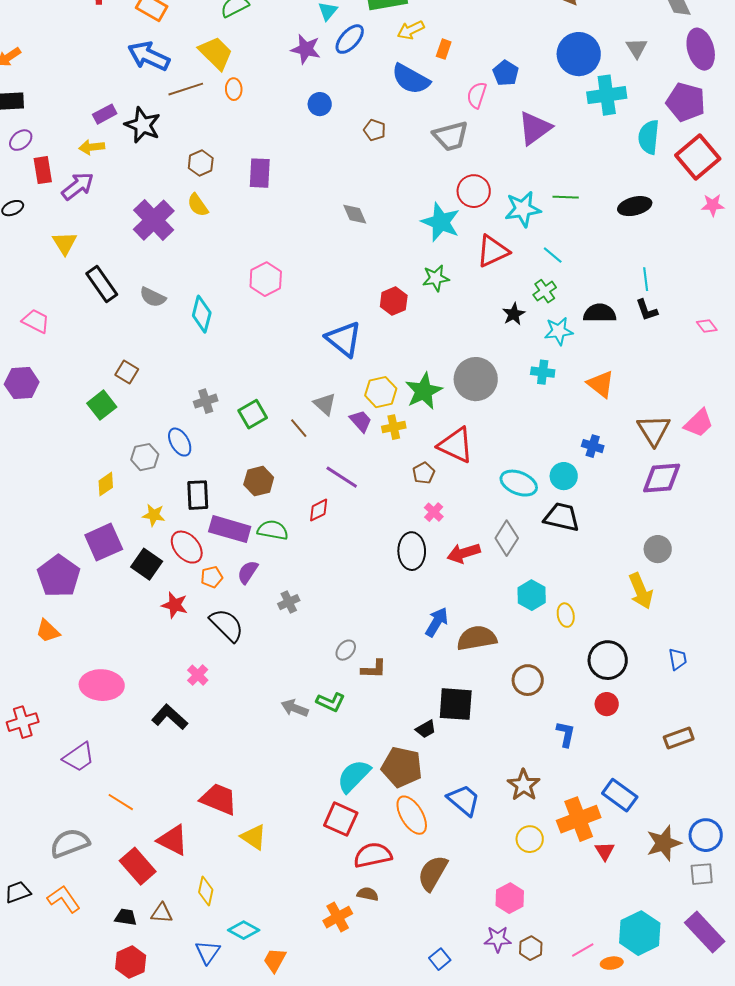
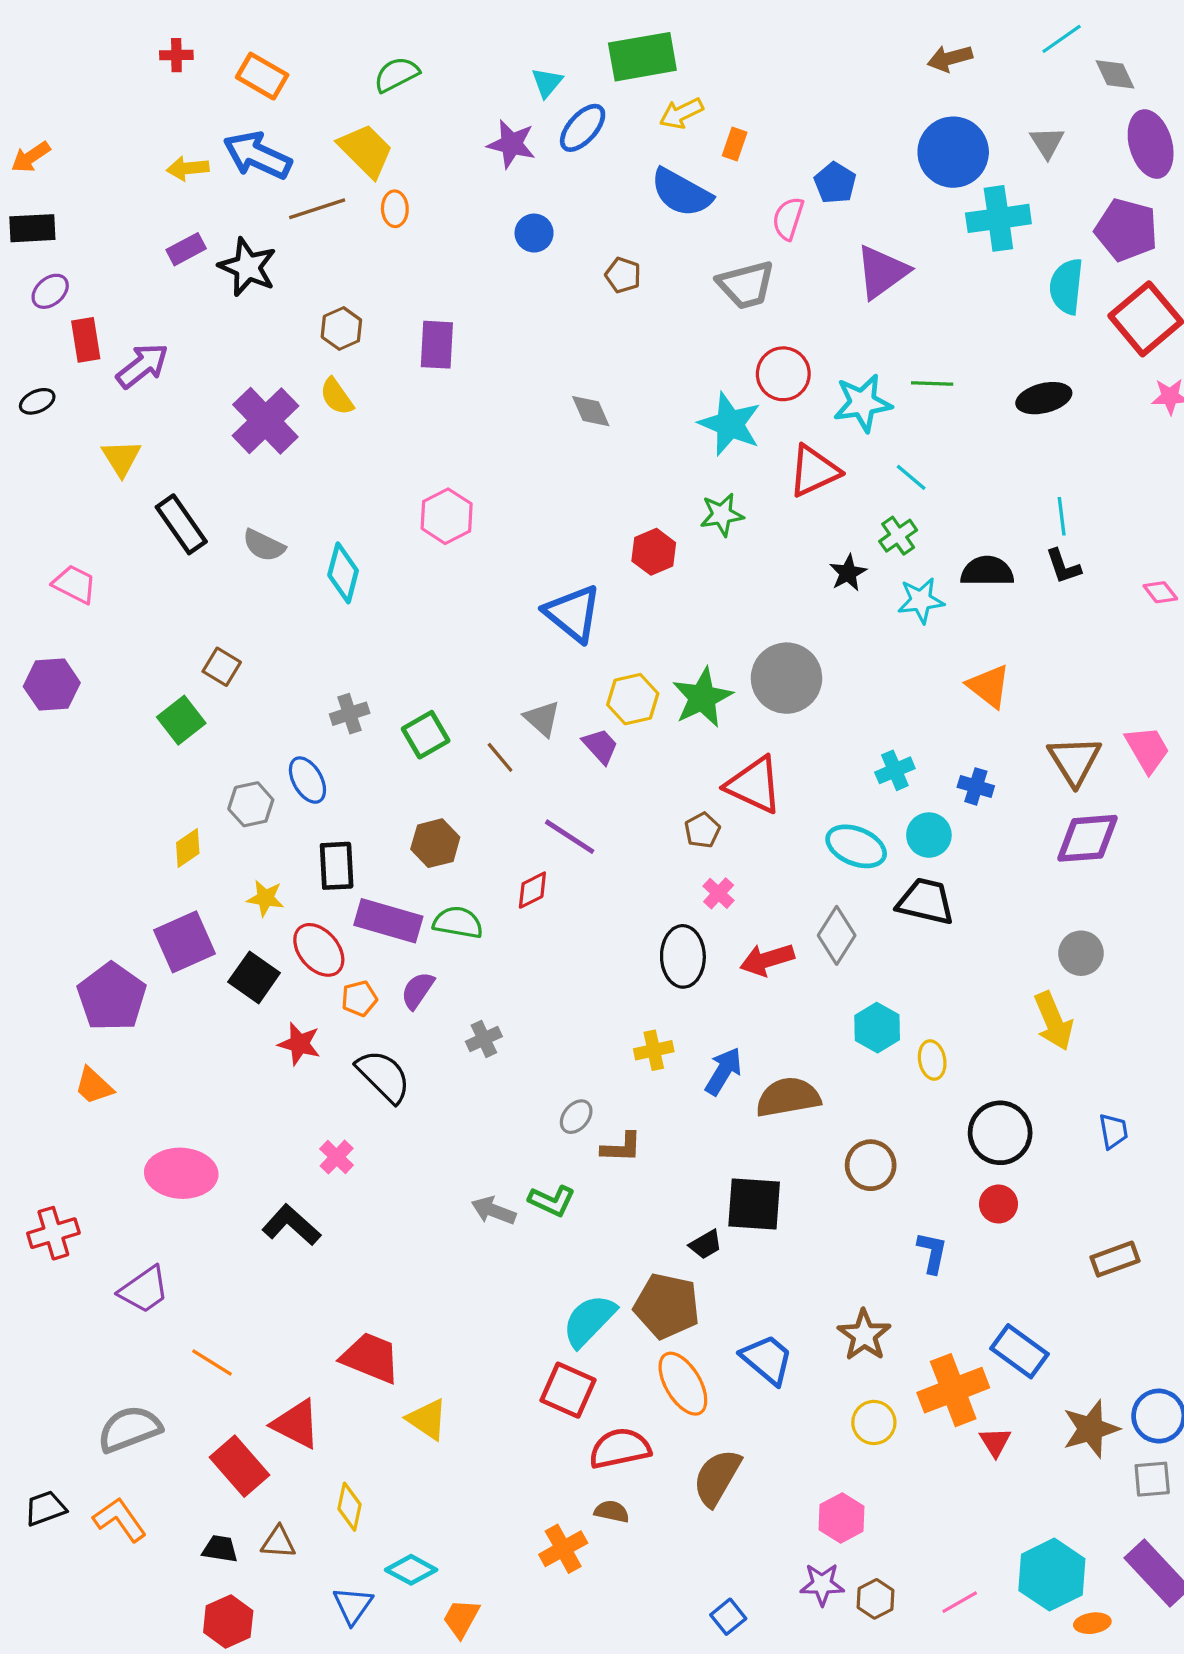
yellow arrow: (92, 147) -> (188, 168), moved
cyan cross: (543, 372) -> (895, 770), moved, turned -30
pink trapezoid: (699, 423) -> (1147, 749), turned -76
yellow cross: (394, 427) -> (654, 1050), moved
orange ellipse: (612, 963) -> (1092, 1623), moved

